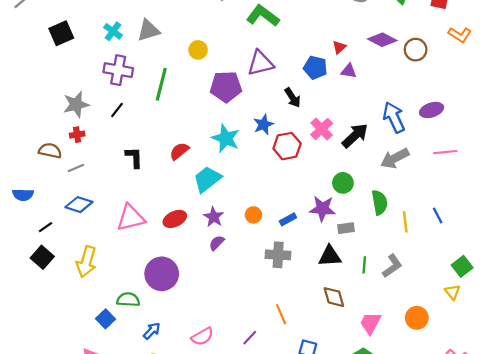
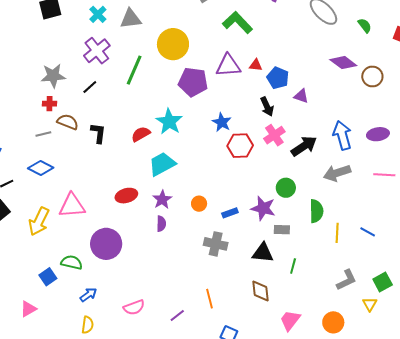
red triangle: (339, 47) -> (256, 65), moved, turned 40
yellow circle: (198, 50) -> (173, 44), size x1.8
purple cross: (118, 70) -> (97, 51), turned 32
purple triangle: (349, 71) -> (301, 96), moved
black arrow: (293, 98) -> (267, 107), moved
blue star: (263, 124) -> (222, 122), turned -30
cyan star: (226, 138) -> (169, 122), moved
brown semicircle: (50, 151) -> (68, 122), moved
blue line: (438, 216) -> (368, 232), turned -42
pink triangle: (131, 218) -> (72, 206), moved
purple semicircle: (217, 243) -> (161, 224), turned 126
gray L-shape: (392, 266) -> (346, 280), moved

